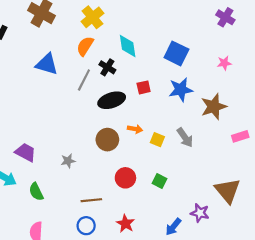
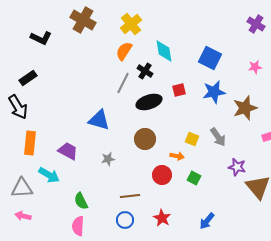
blue triangle: (47, 64) -> (99, 120), moved
orange arrow: (135, 129) -> (177, 156), moved
green semicircle: (36, 192) -> (81, 201), moved
purple star: (200, 213) -> (237, 167), moved

